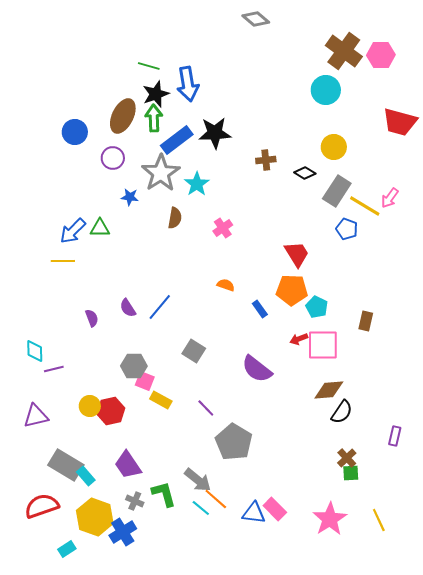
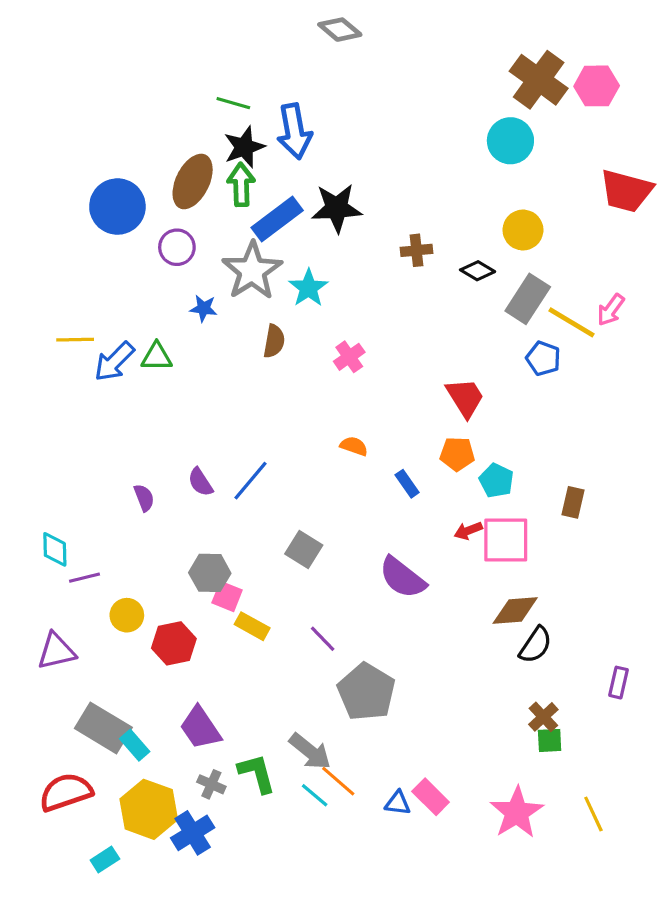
gray diamond: (256, 19) -> (340, 30), moved
blue circle: (75, 132) -> (117, 207), size x1.4
yellow line: (63, 261) -> (75, 340), moved
orange pentagon: (292, 290) -> (457, 454), size x0.7
yellow circle: (90, 406) -> (127, 615), moved
blue triangle: (254, 513) -> (398, 803), size x0.7

